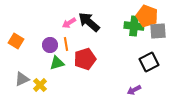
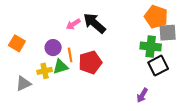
green cross: (134, 26) -> (151, 46), moved
orange line: (66, 44) -> (70, 55), moved
yellow cross: (40, 85) -> (45, 71), moved, turned 32
purple arrow: (134, 90) -> (142, 95), turned -32

